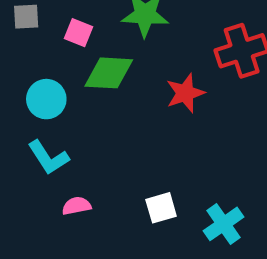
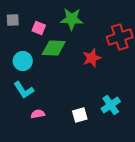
cyan cross: (224, 224) -> (111, 105), moved

